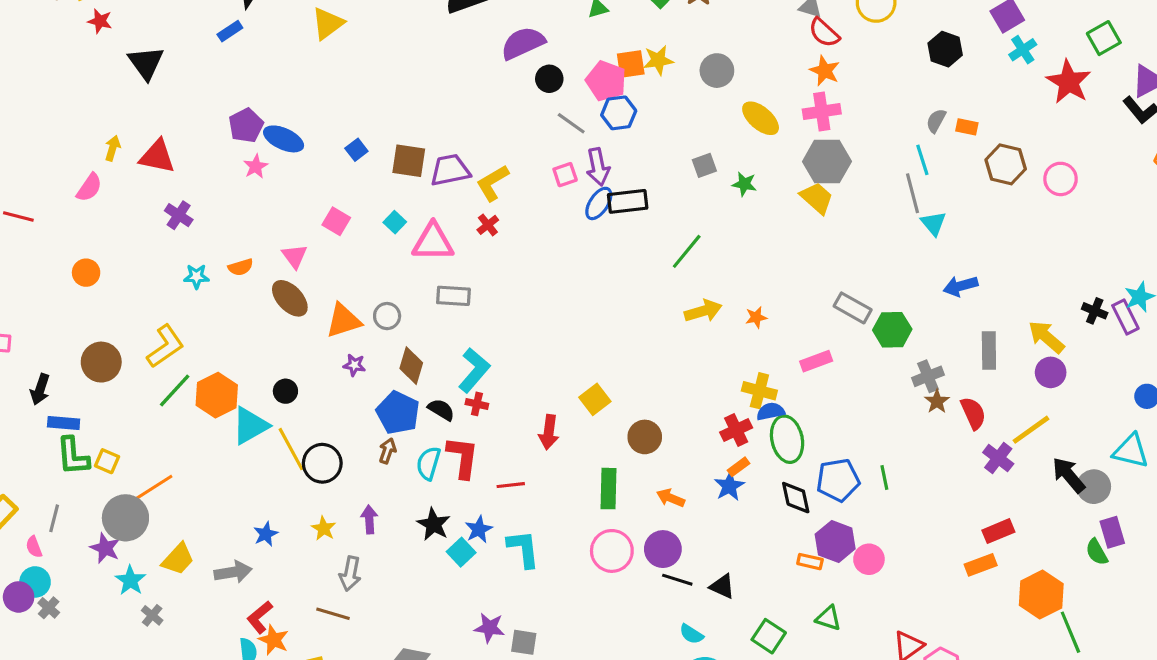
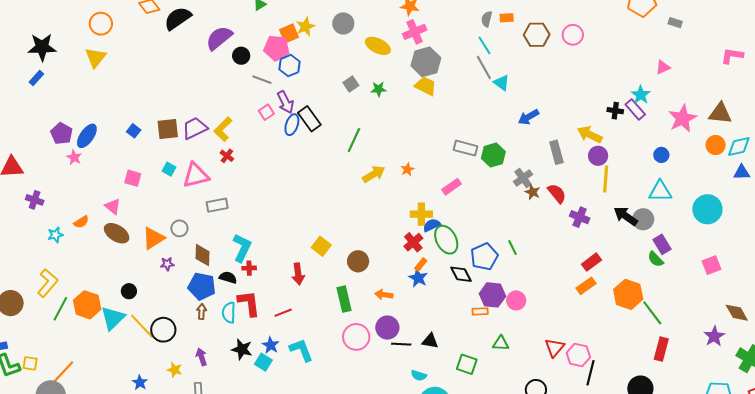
blue ellipse: (284, 139) -> (87, 136), turned -65
black rectangle: (628, 201) -> (309, 119), turned 75
yellow line: (1031, 430) -> (606, 179), moved, turned -36

